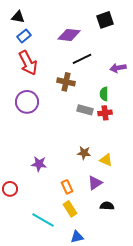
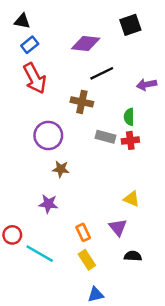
purple circle: (27, 102) -> (48, 135), moved
brown star: (84, 153) -> (61, 169), moved
purple triangle: (95, 183) -> (118, 227), turned -35
cyan line: (43, 220) -> (40, 254), moved

